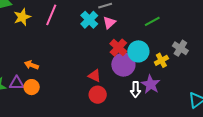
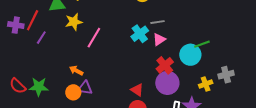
pink line: (51, 15) -> (94, 38), moved
gray cross: (180, 48) -> (226, 75), turned 35
cyan circle: (138, 51) -> (190, 55), moved
purple triangle: (17, 83) -> (85, 88), moved

